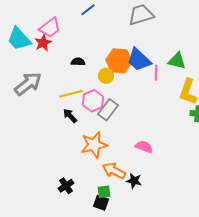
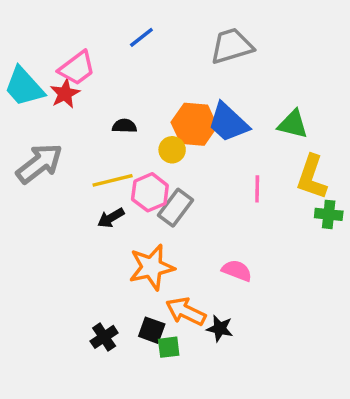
pink line: (156, 73) -> (257, 189), moved
black arrow: (70, 116) -> (111, 218), turned -77
black square: (101, 203) -> (152, 330), moved

